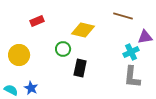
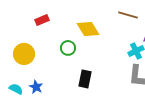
yellow diamond: (83, 30) -> (88, 29), turned 45
black rectangle: (80, 68) -> (85, 79), moved

